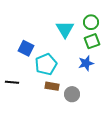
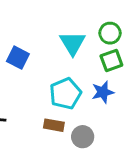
blue square: (26, 48) -> (18, 58), moved
cyan pentagon: (46, 64) -> (65, 94), moved

